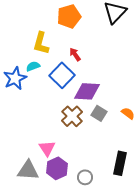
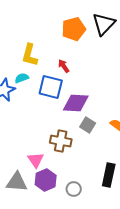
orange pentagon: (69, 16) -> (74, 29), moved
blue square: (62, 75) -> (51, 87), turned -30
brown cross: (72, 116) -> (61, 141), moved, turned -35

